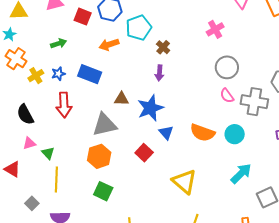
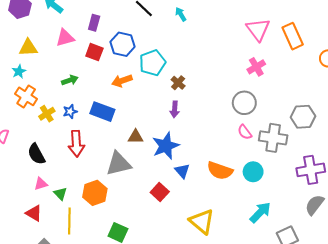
pink cross: (215, 29) -> (256, 67), moved
orange hexagon: (99, 156) -> (95, 193), moved
red triangle: (12, 169) -> (34, 213), moved

